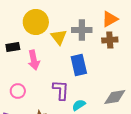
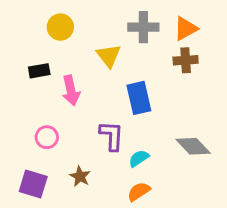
yellow circle: (36, 22) -> (60, 27), moved, size x0.7
gray cross: (82, 30) -> (143, 27), moved
gray diamond: (115, 97) -> (193, 146), turned 55

